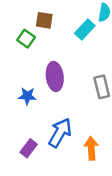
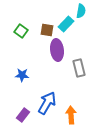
brown square: (44, 20) -> (47, 30), moved
purple ellipse: (55, 76) -> (57, 50), moved

